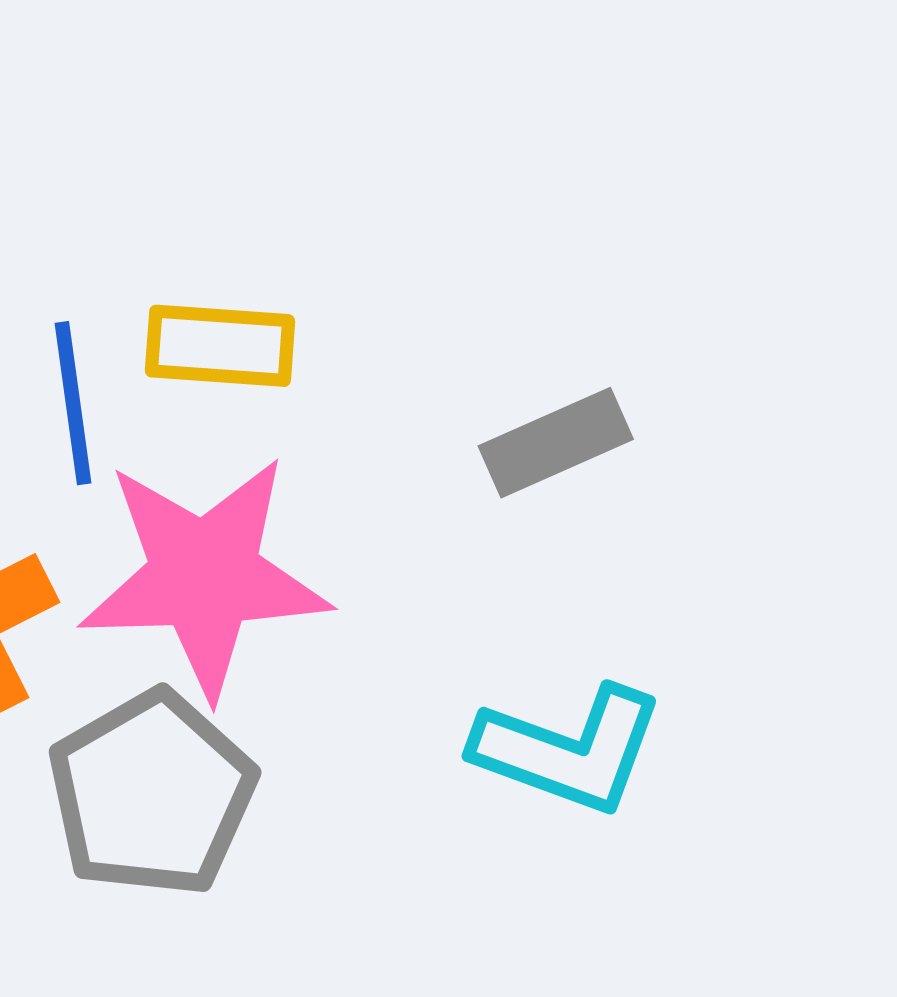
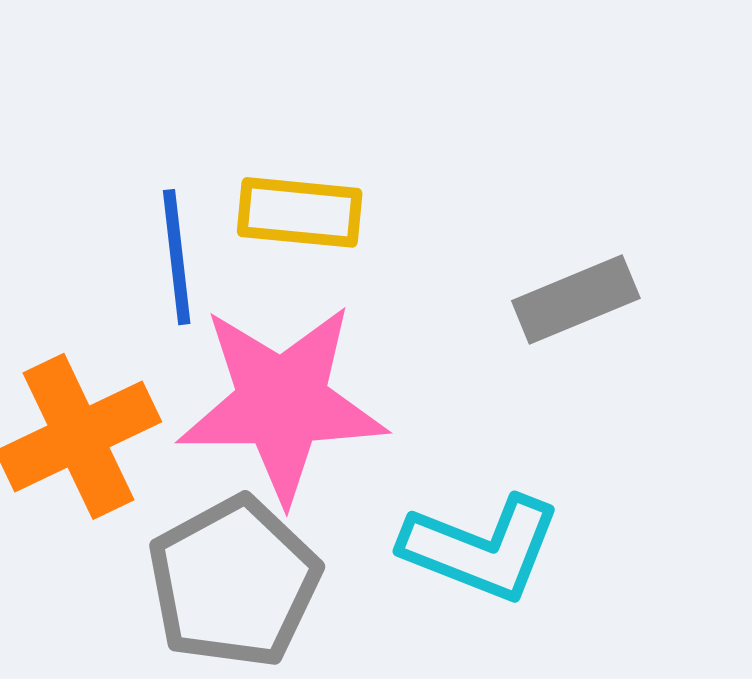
cyan L-shape: (569, 750) -> (481, 548), moved

